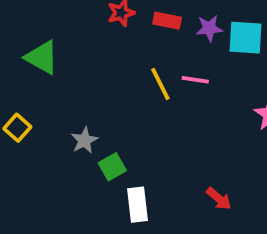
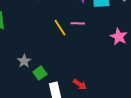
red arrow: (219, 199) -> (80, 84), moved

